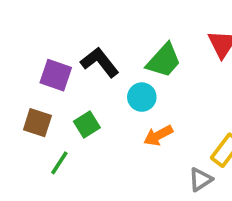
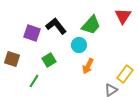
brown square: (37, 123) -> (12, 59), moved
orange arrow: (158, 135) -> (88, 66), turned -35

